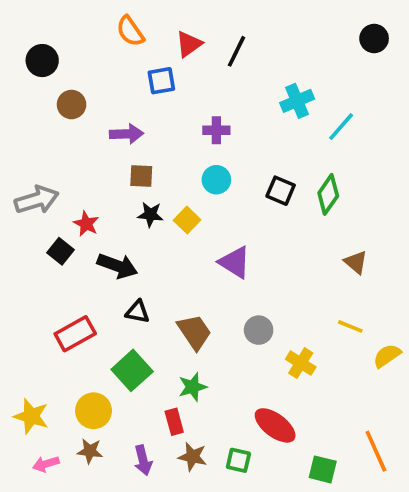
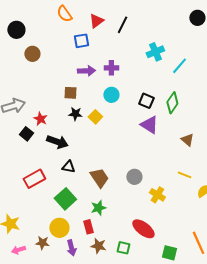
purple arrow: (127, 134) -> (86, 71), moved
purple triangle: (235, 262) -> (149, 125), moved
yellow circle: (94, 411) -> (59, 228), moved

